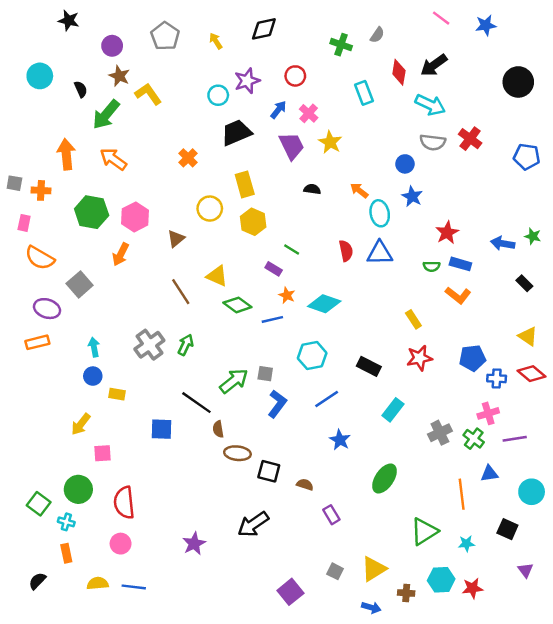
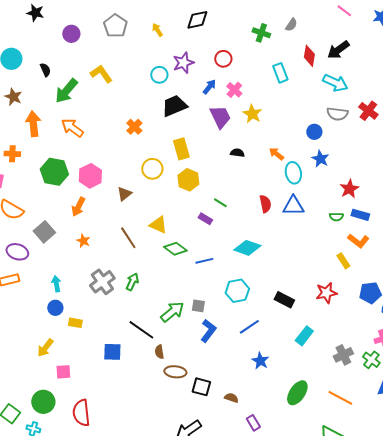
brown star: (119, 76) -> (13, 97), moved
orange star: (287, 295) -> (83, 241), moved
yellow rectangle: (413, 319) -> (343, 261), moved
orange line: (462, 494) -> (340, 398), moved, turned -55

